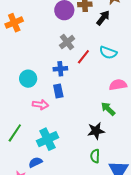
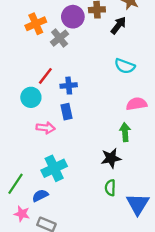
orange cross: (14, 23) -> (36, 24), moved
gray cross: (67, 42) -> (60, 38), moved
red line: (83, 57) -> (45, 76), moved
green arrow: (108, 109) -> (125, 132), turned 42
green line: (15, 133) -> (15, 184), moved

